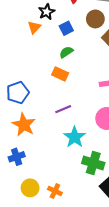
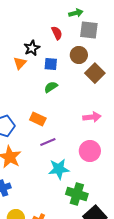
blue square: (66, 28) -> (51, 64), turned 32
orange rectangle: (60, 74) -> (38, 119), moved
cyan star: (75, 137) -> (59, 169), turned 30

